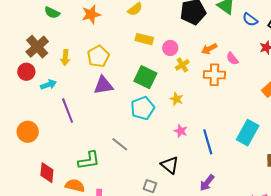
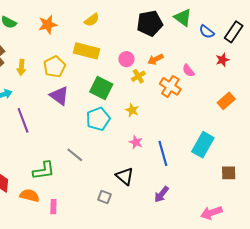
yellow rectangle: (144, 39) -> (87, 51), moved, size x1.4
orange arrow: (209, 49) -> (155, 59), moved
orange cross: (214, 75) -> (170, 86), turned 30
purple triangle: (103, 85) -> (59, 96), turned 45

